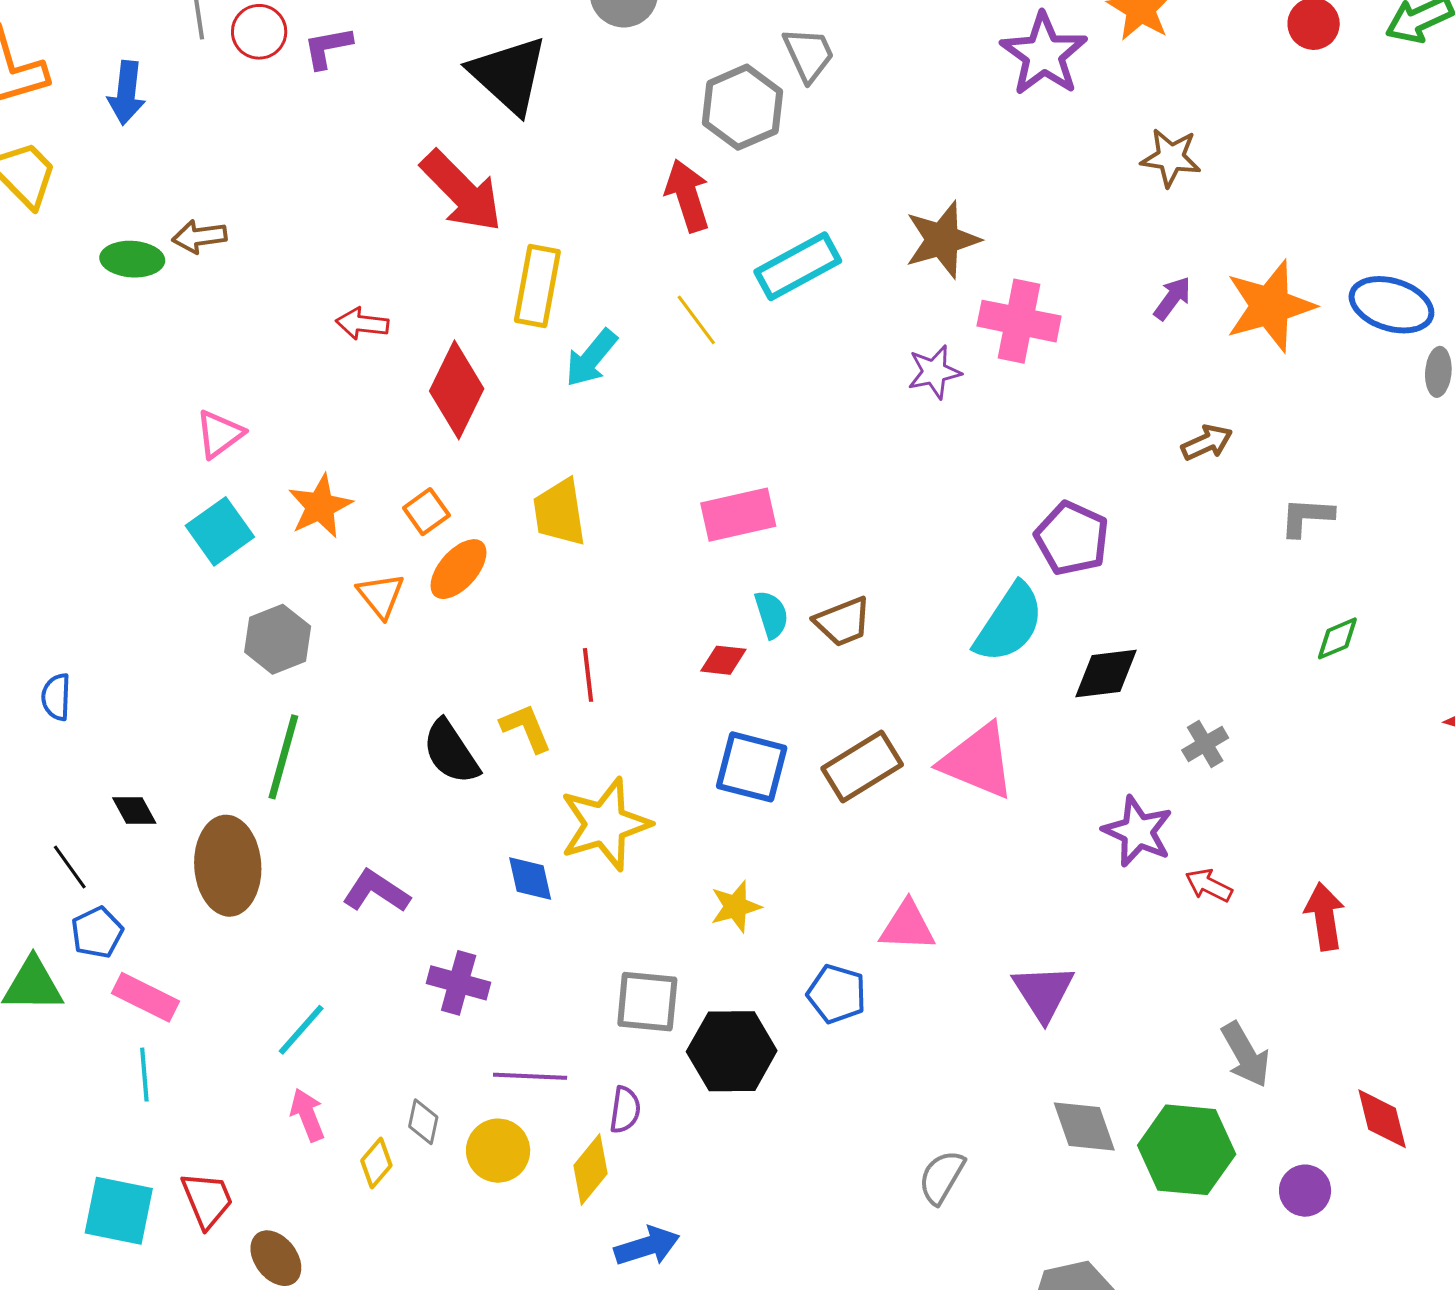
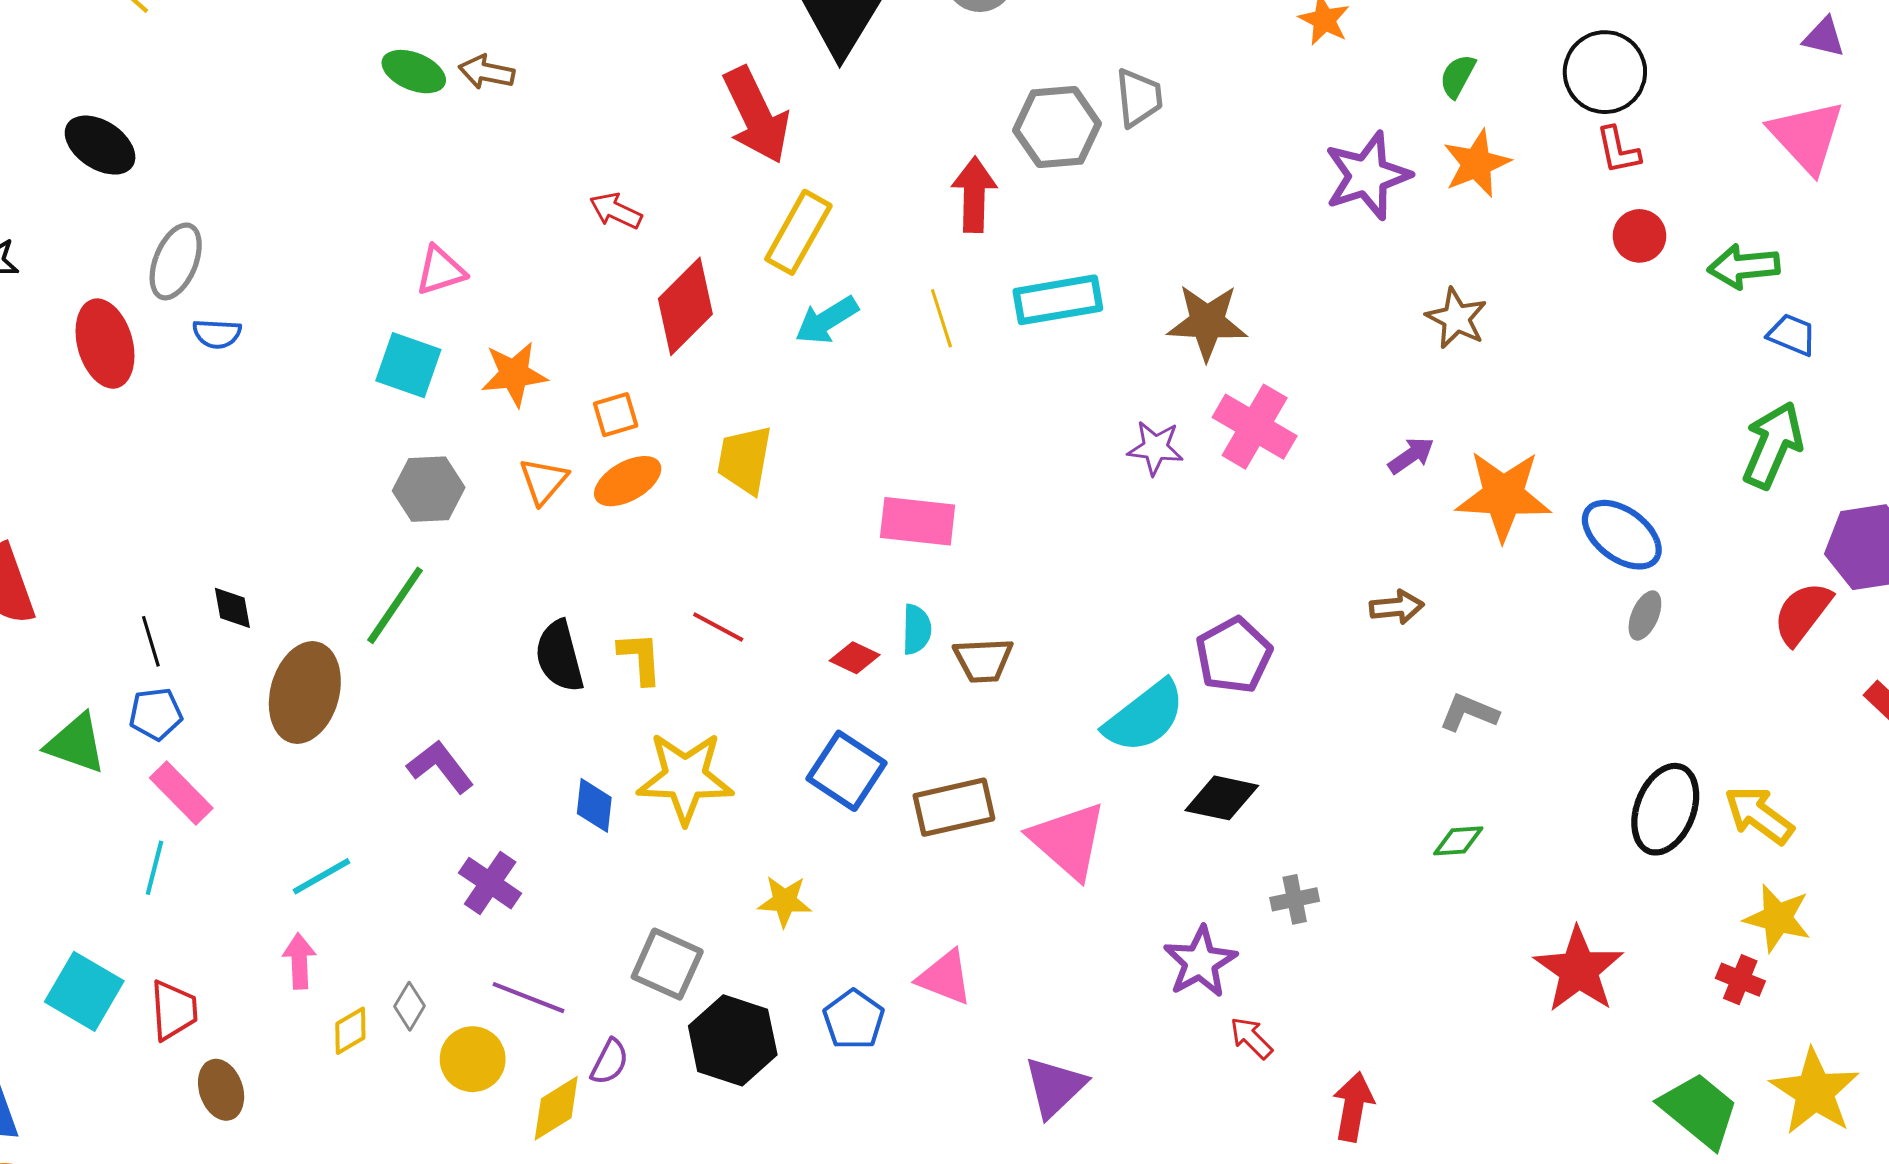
cyan square: (220, 531) -> (408, 365), turned 36
red line: (588, 675) -> (718, 627), turned -74
blue semicircle: (56, 697) -> (217, 334), moved, turned -108

